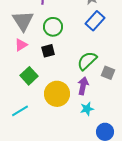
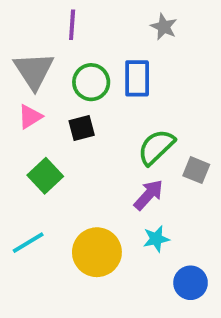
blue rectangle: (95, 21) -> (137, 78), moved, turned -42
purple arrow: (83, 86) -> (149, 195), turned 30
yellow circle: (57, 94) -> (97, 252), moved

